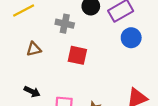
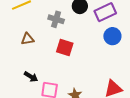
black arrow: (32, 92) -> (31, 77), moved

